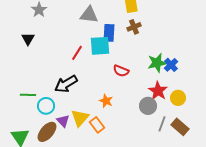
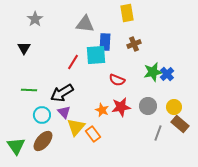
brown cross: (134, 27) -> (134, 44), moved
red star: (158, 91) -> (121, 107), moved, turned 30
green line: (28, 95) -> (29, 90), moved
gray circle: (148, 106) -> (148, 106), moved
purple triangle: (63, 121) -> (64, 112), moved
brown rectangle: (180, 127) -> (180, 124), moved

